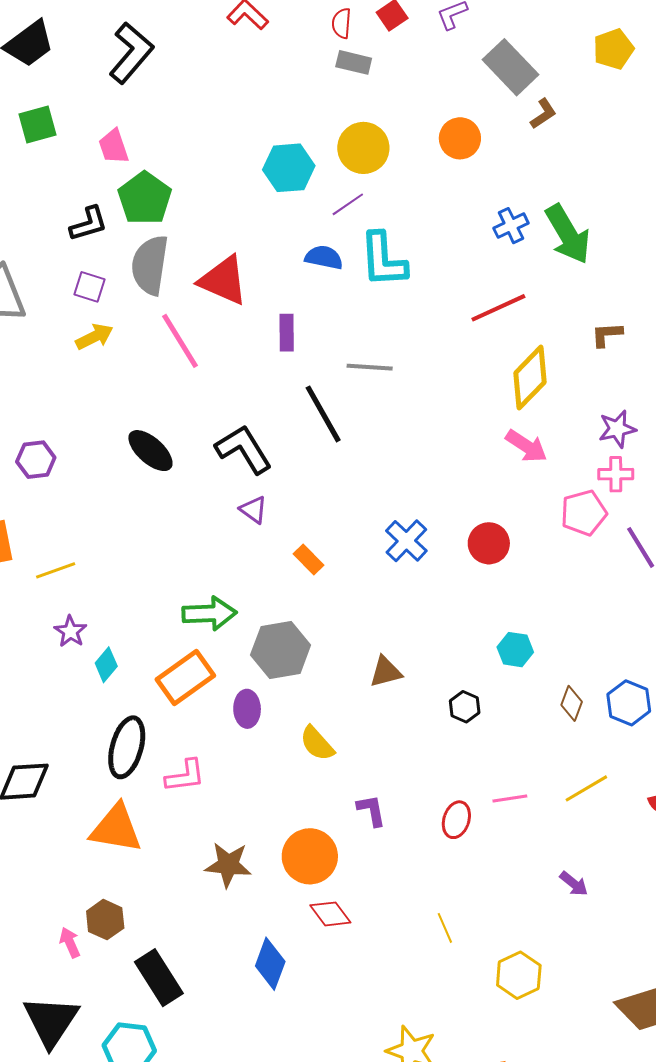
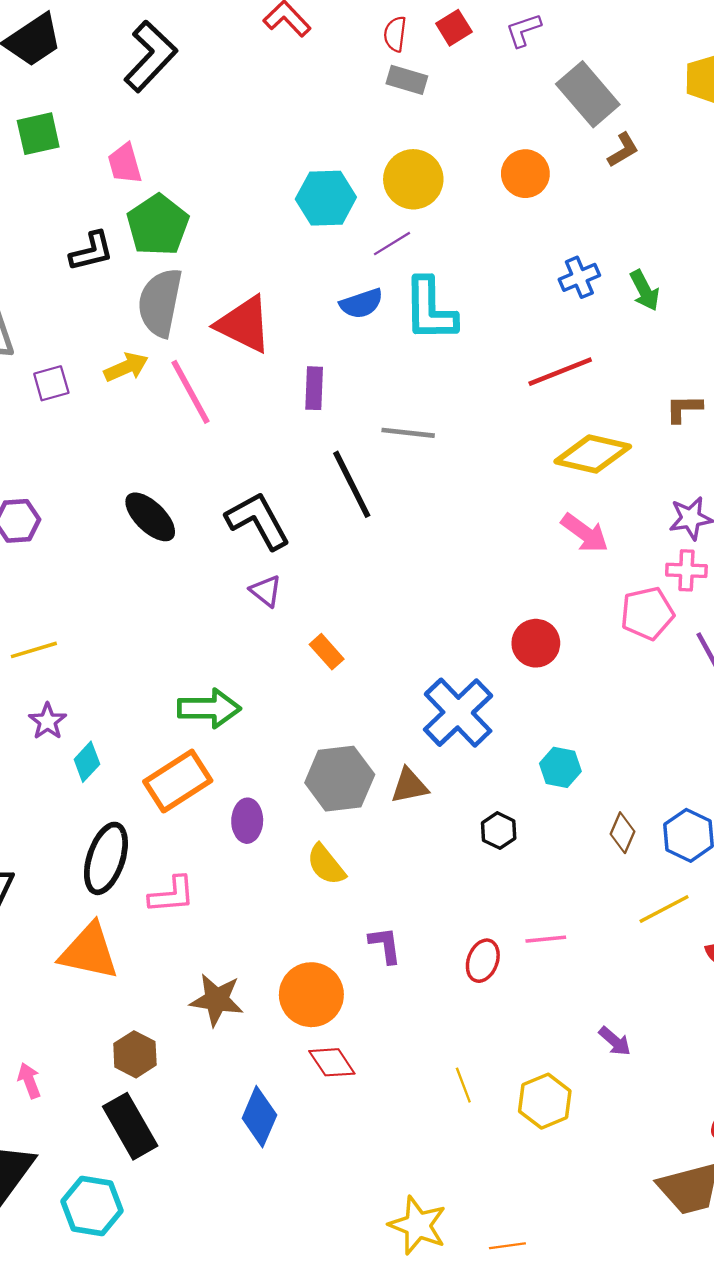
green arrow: (568, 234) -> (645, 290), size x0.6
blue semicircle: (324, 257) -> (361, 303), turned 147
purple square: (89, 287) -> (51, 383), moved, turned -36
yellow arrow: (94, 337) -> (126, 367), moved
yellow diamond: (530, 378) -> (593, 454), turned 56
blue cross: (406, 541) -> (458, 713), moved, size x1.4
gray hexagon: (281, 650) -> (340, 779), moved
yellow line: (586, 788) -> (664, 909), moved
brown hexagon: (105, 920) -> (135, 1054), moved
yellow hexagon: (519, 975) -> (545, 1101), moved

